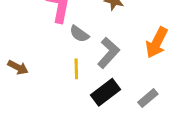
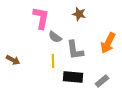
gray L-shape: (108, 53) -> (75, 50), turned 130
black rectangle: (106, 92) -> (73, 77), turned 42

